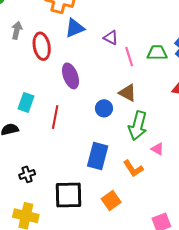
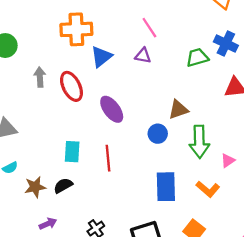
pink line: (129, 57) -> (149, 28), moved
brown triangle: (128, 93) -> (178, 110), turned -30
pink triangle: (157, 149) -> (228, 161), turned -48

